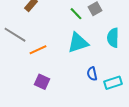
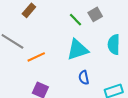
blue semicircle: (92, 74) -> (84, 78), moved

